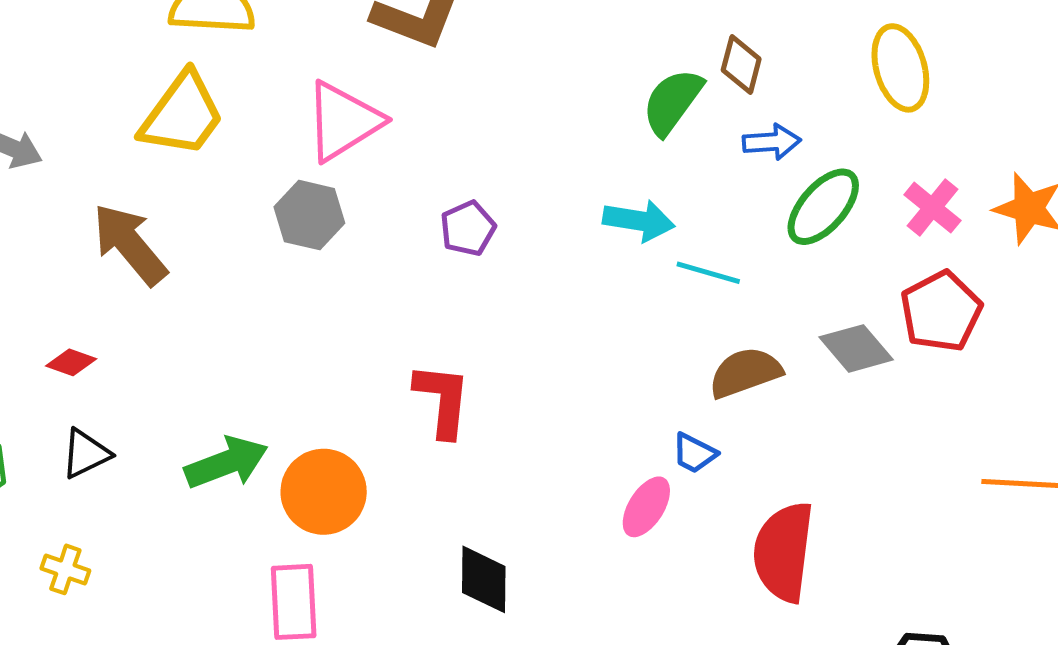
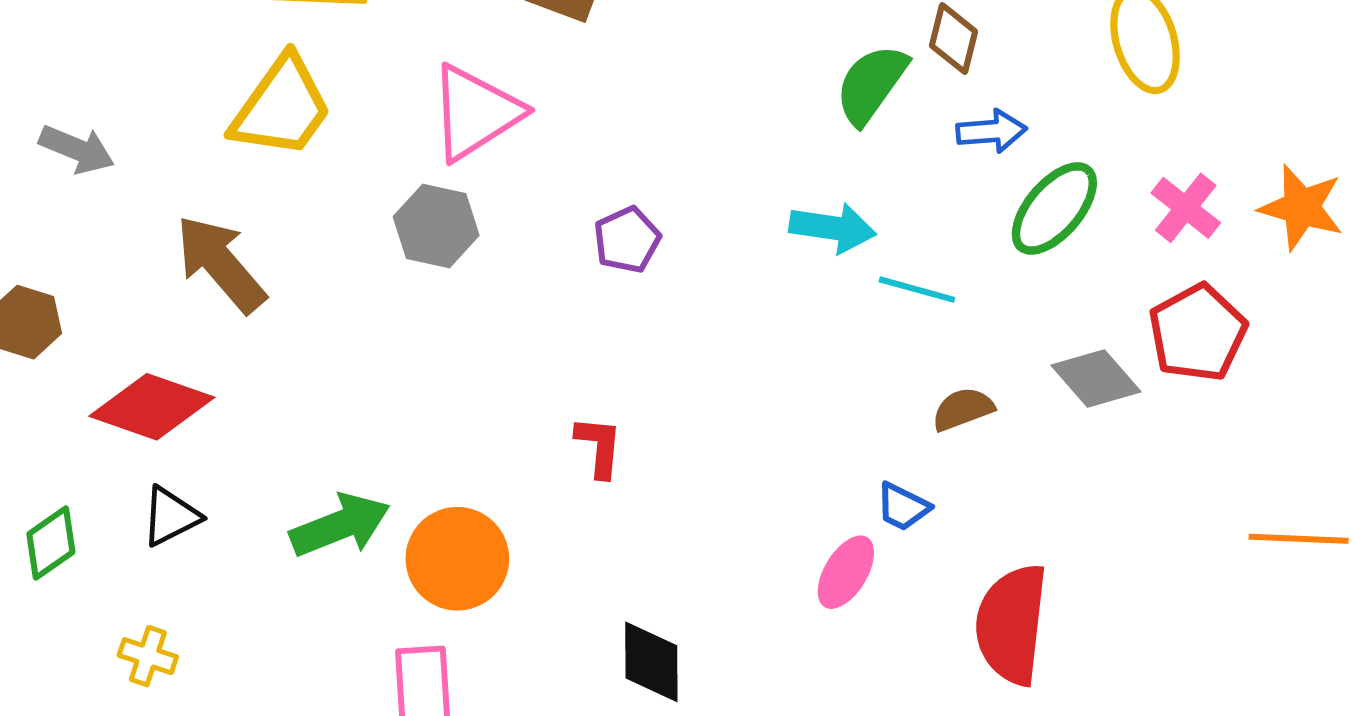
red diamond: (71, 362) -> (152, 407), size x2.0
brown semicircle: (745, 373) -> (963, 409), size x0.7
red L-shape: (442, 400) -> (599, 447), size x0.7

